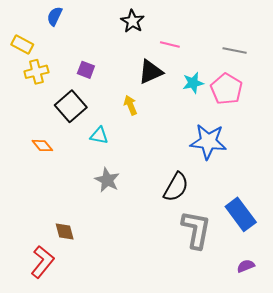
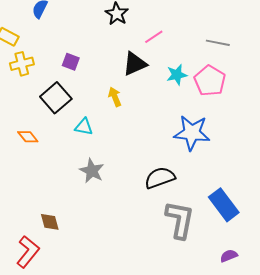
pink line: (170, 44) -> (154, 37), turned -48
black semicircle: (176, 187) -> (160, 178), turned -140

